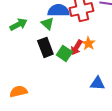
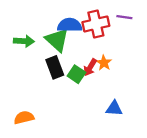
green triangle: (47, 23) -> (57, 40), size x1.6
green arrow: (18, 24) -> (24, 41), turned 30

